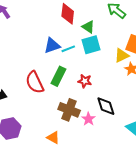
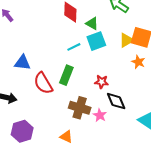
blue triangle: (52, 46) -> (22, 63), moved, turned 30
yellow triangle: (122, 55) -> (126, 40), moved
red star: (85, 81) -> (102, 82), moved

